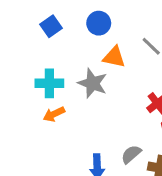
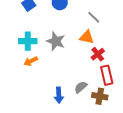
orange triangle: (114, 57) -> (87, 37), moved

